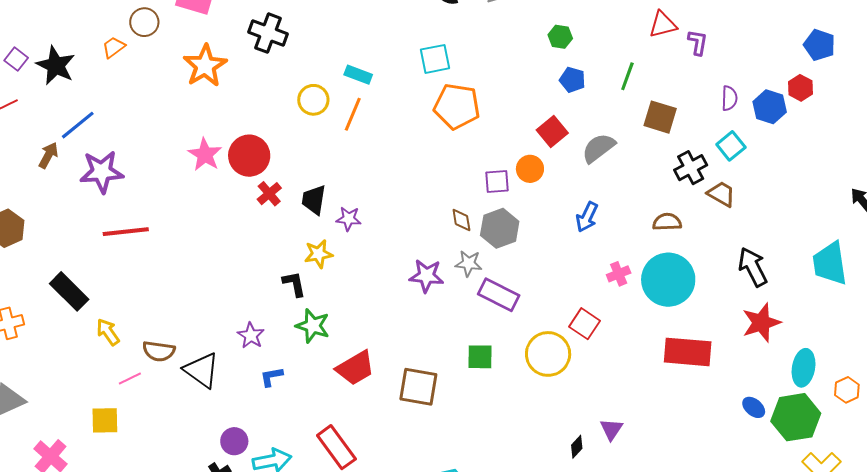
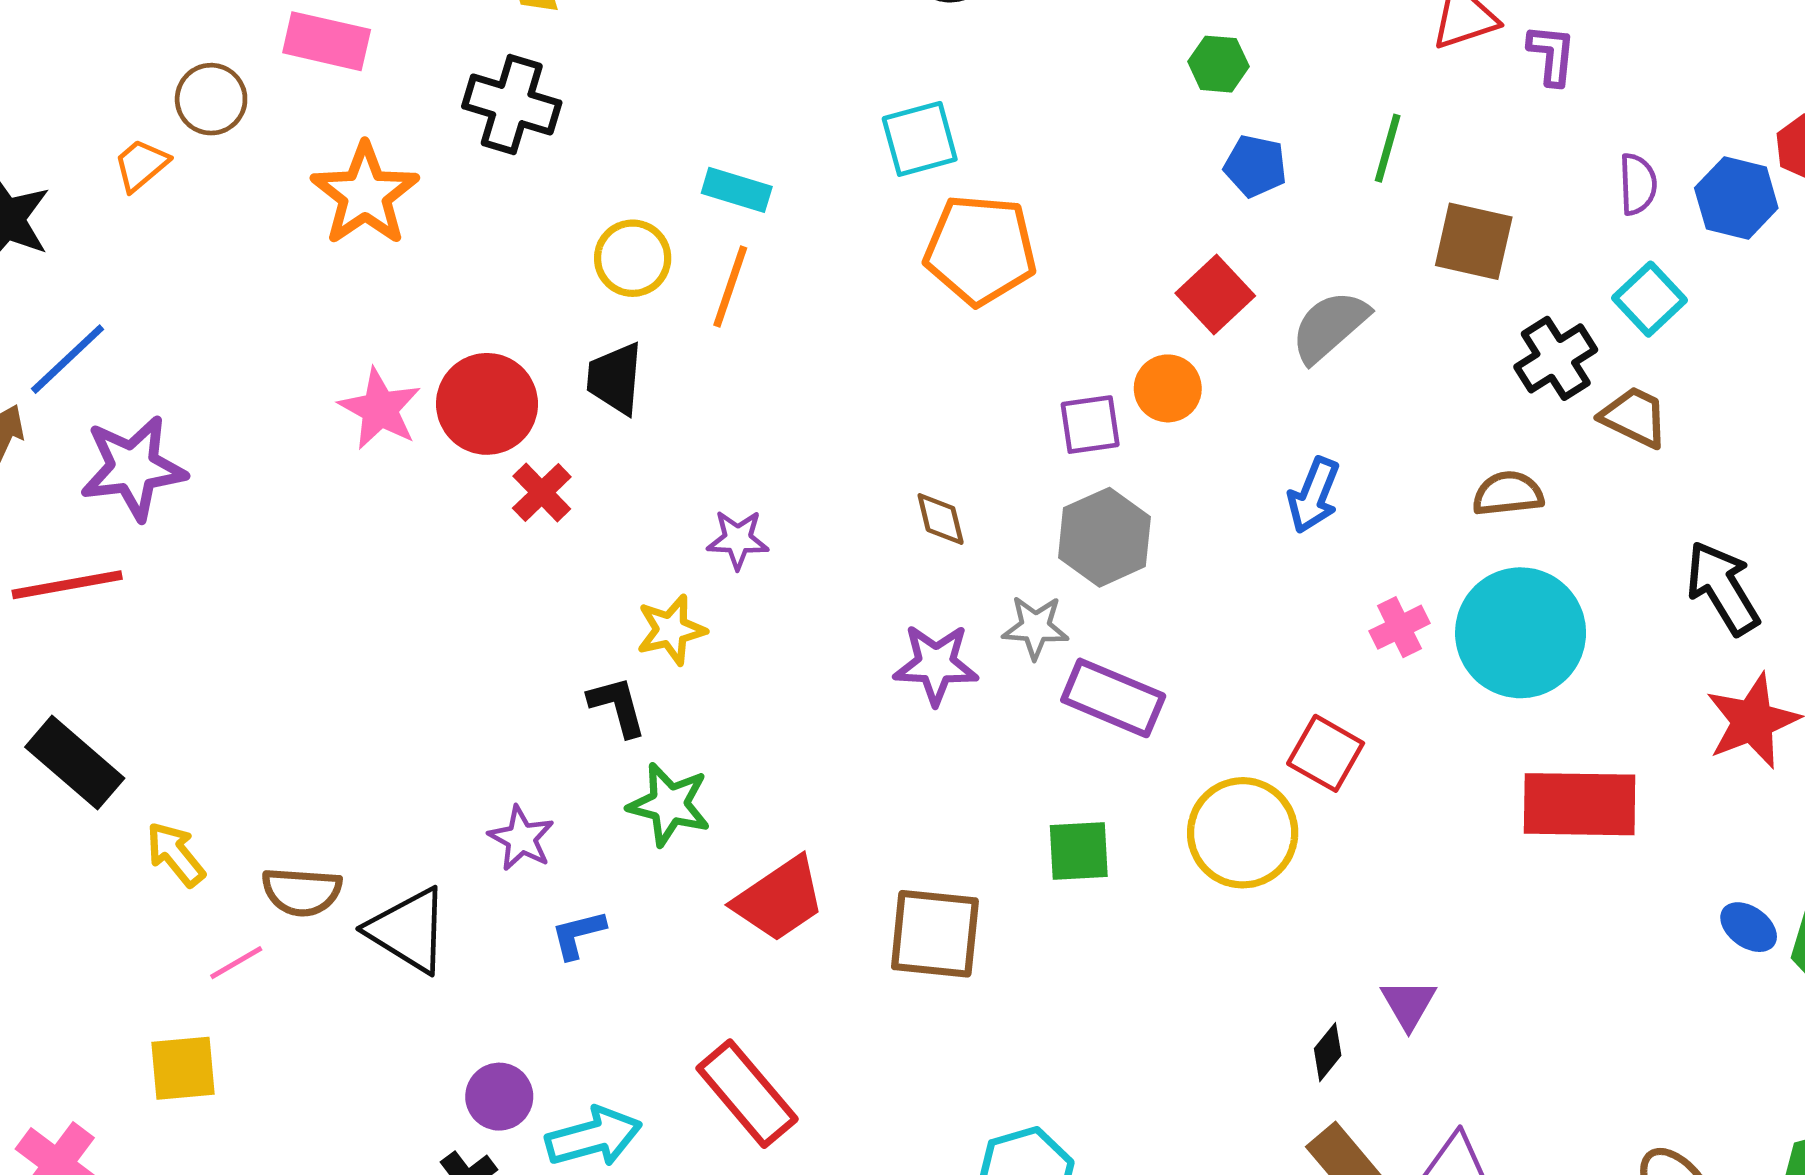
black trapezoid: (314, 200) -> (615, 378), moved
brown diamond: (461, 220) -> (941, 519), moved
red line: (126, 232) -> (67, 585), moved

